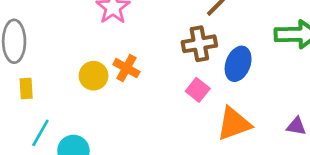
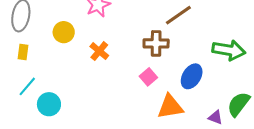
blue ellipse: (238, 64) -> (192, 76), moved
yellow circle: (94, 76) -> (64, 32), moved

